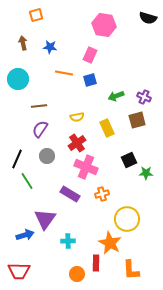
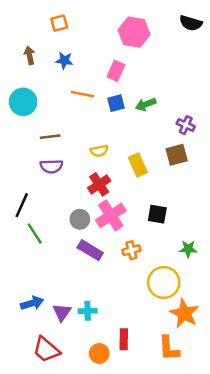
orange square: (36, 15) -> (59, 23), moved
green arrow: (116, 96) -> (146, 104), moved
purple semicircle: (40, 129) -> (51, 166), turned -126
gray circle: (47, 156) -> (80, 219), moved
black square: (129, 160) -> (157, 214), moved, turned 35
pink cross: (86, 167) -> (111, 215), turned 35
green star: (146, 173) -> (188, 249), moved
purple triangle: (45, 219) -> (62, 312), moved, size x0.7
orange star: (110, 243) -> (184, 313), moved
red trapezoid: (19, 271) -> (46, 350), moved, turned 40

